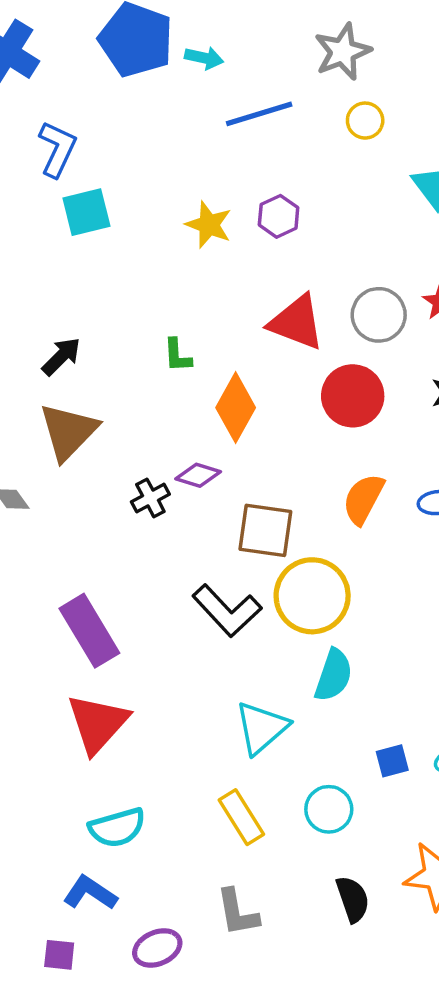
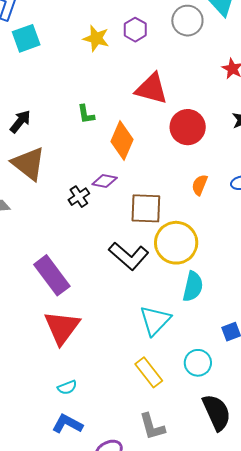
gray circle: (379, 315) -> (187, 21), moved
brown triangle: (68, 432) -> (29, 164), turned -30
orange semicircle: (363, 499) -> (200, 185), size x0.7
cyan semicircle: (117, 828) -> (67, 387), moved, size x0.6
black semicircle: (353, 899) -> (217, 412), size x1.4

